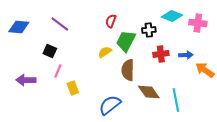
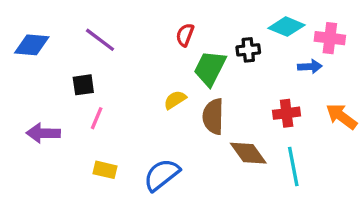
black square: (50, 51) -> (83, 85), turned -32
yellow semicircle: (105, 52) -> (175, 100), moved
red cross: (161, 54) -> (287, 113), moved
blue arrow: (186, 55) -> (310, 67), moved
yellow rectangle: (73, 88) -> (105, 170), moved, turned -56
blue semicircle: (110, 105) -> (162, 175), moved

